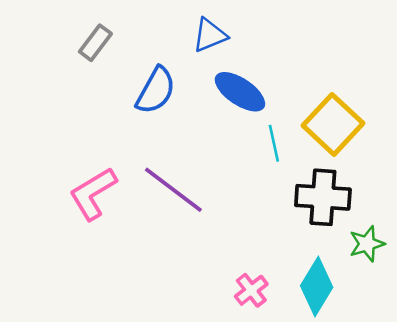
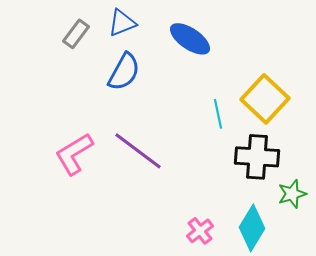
blue triangle: (210, 35) -> (122, 23), moved
blue ellipse: (240, 92) -> (190, 39), moved

